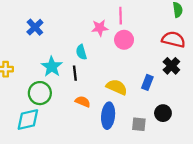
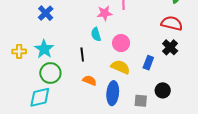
pink circle: (124, 40) -> (121, 43), moved
cyan semicircle: (81, 52) -> (96, 34), moved
cyan star: (52, 67) -> (44, 49), moved

